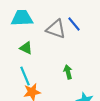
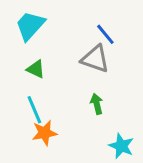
cyan trapezoid: (22, 18) -> (30, 26), turned -45
gray triangle: (56, 29) -> (95, 59), moved

